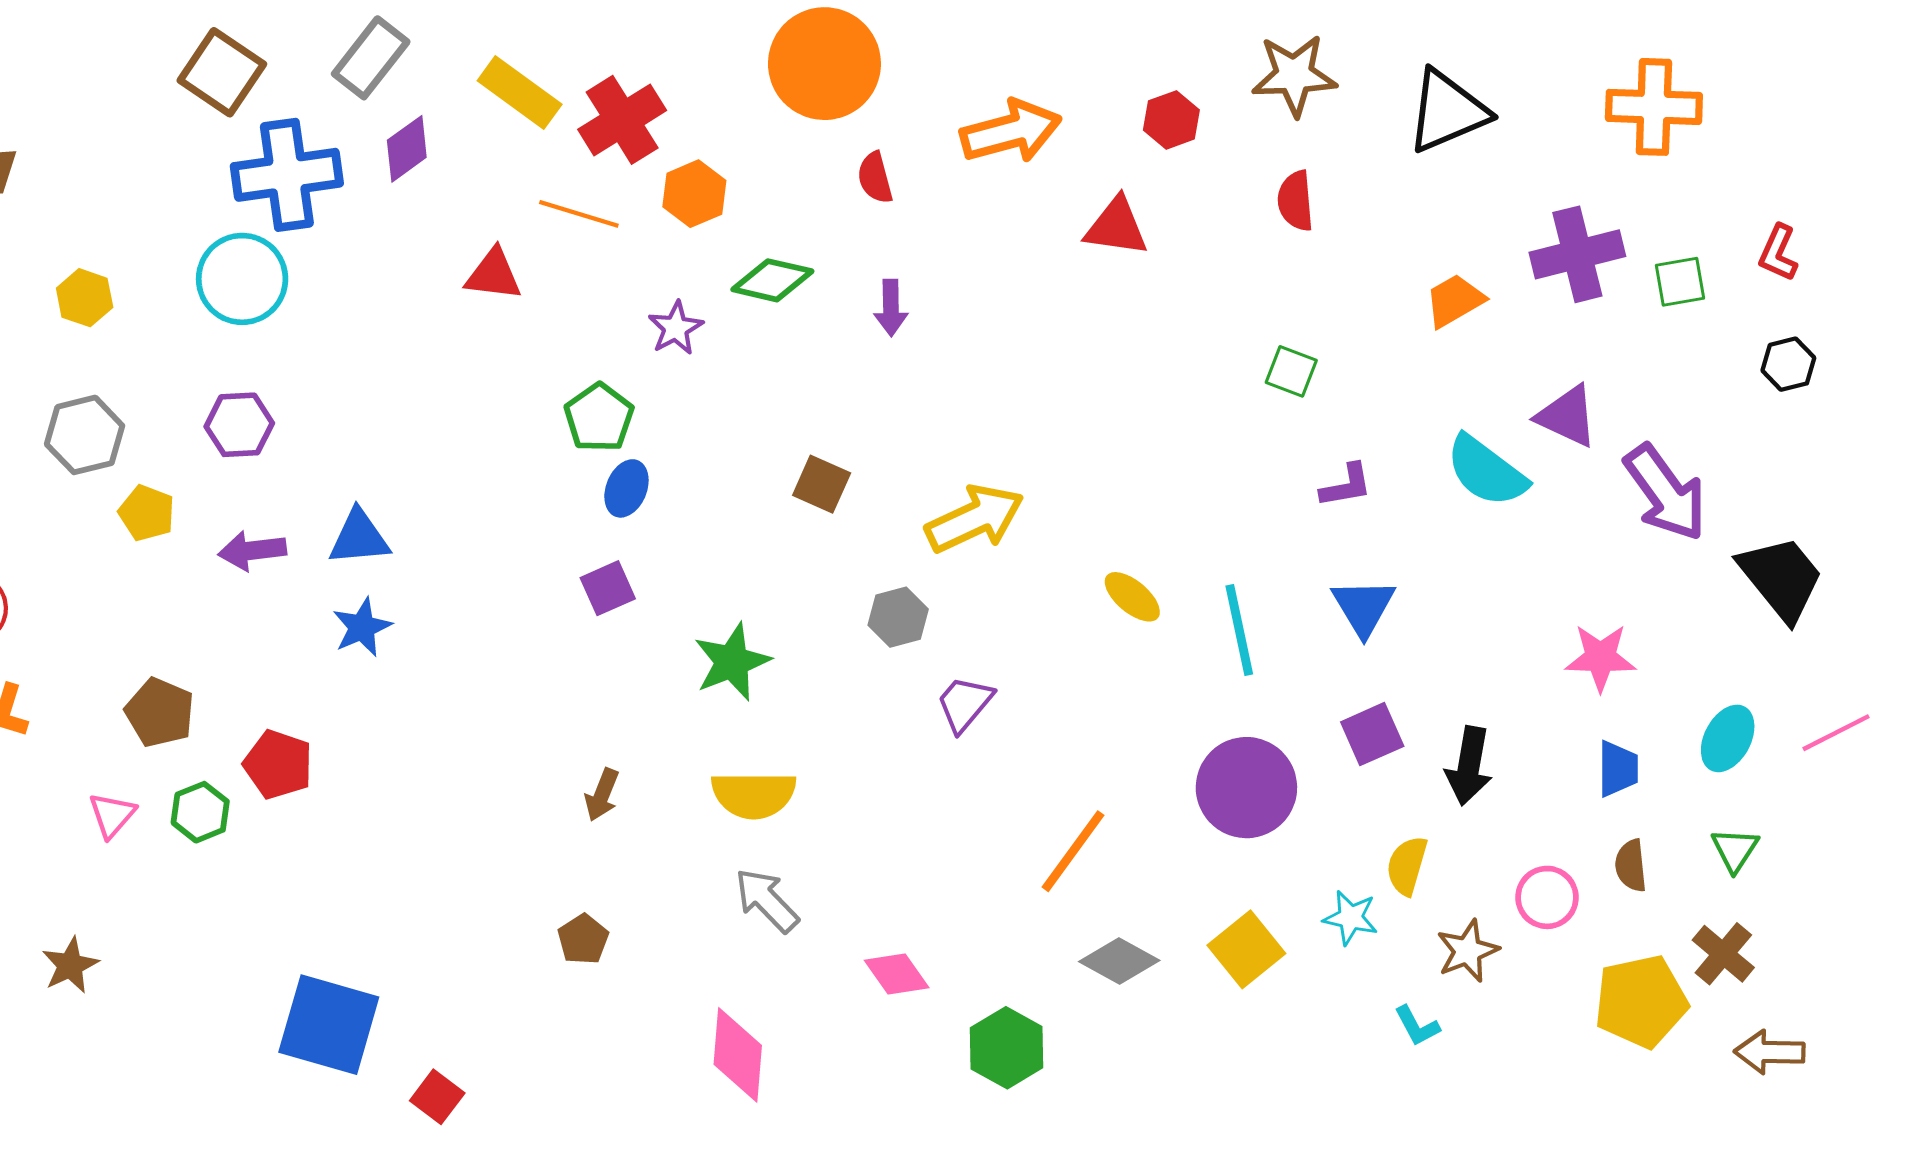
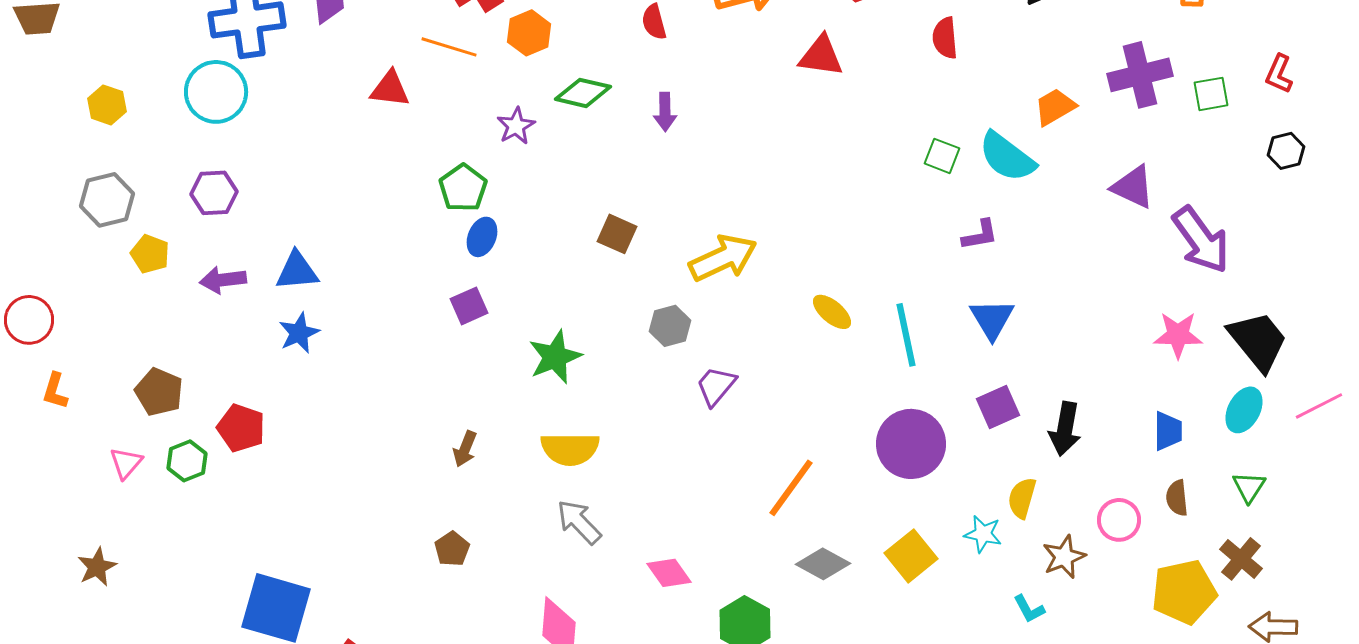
cyan semicircle: (1486, 471) -> (1007, 157), moved
black trapezoid: (1781, 578) -> (1258, 341), moved
pink star: (1600, 658) -> (1178, 335), moved

